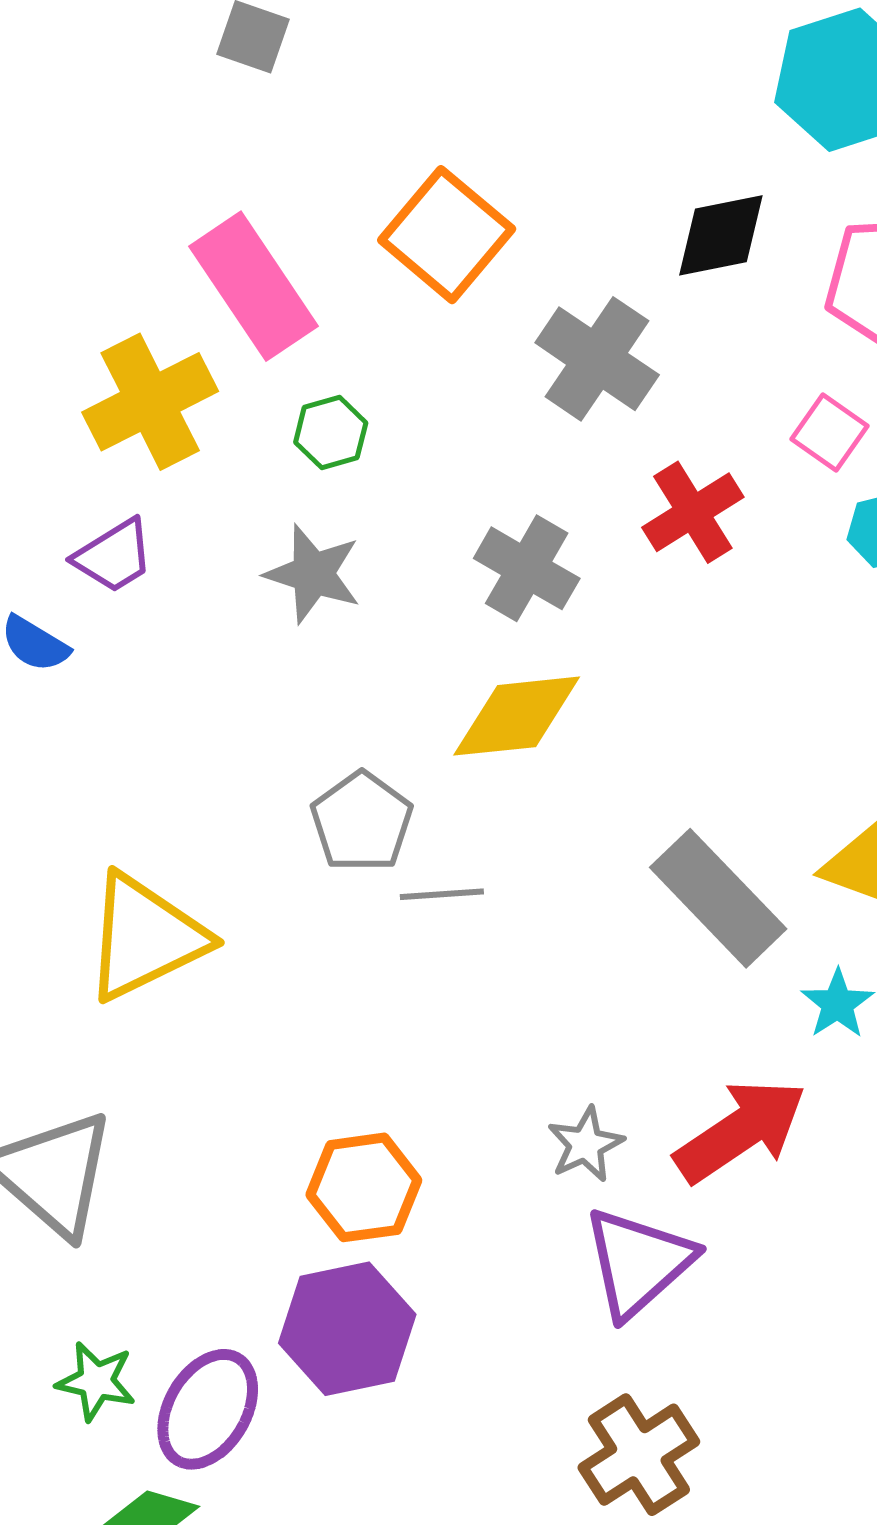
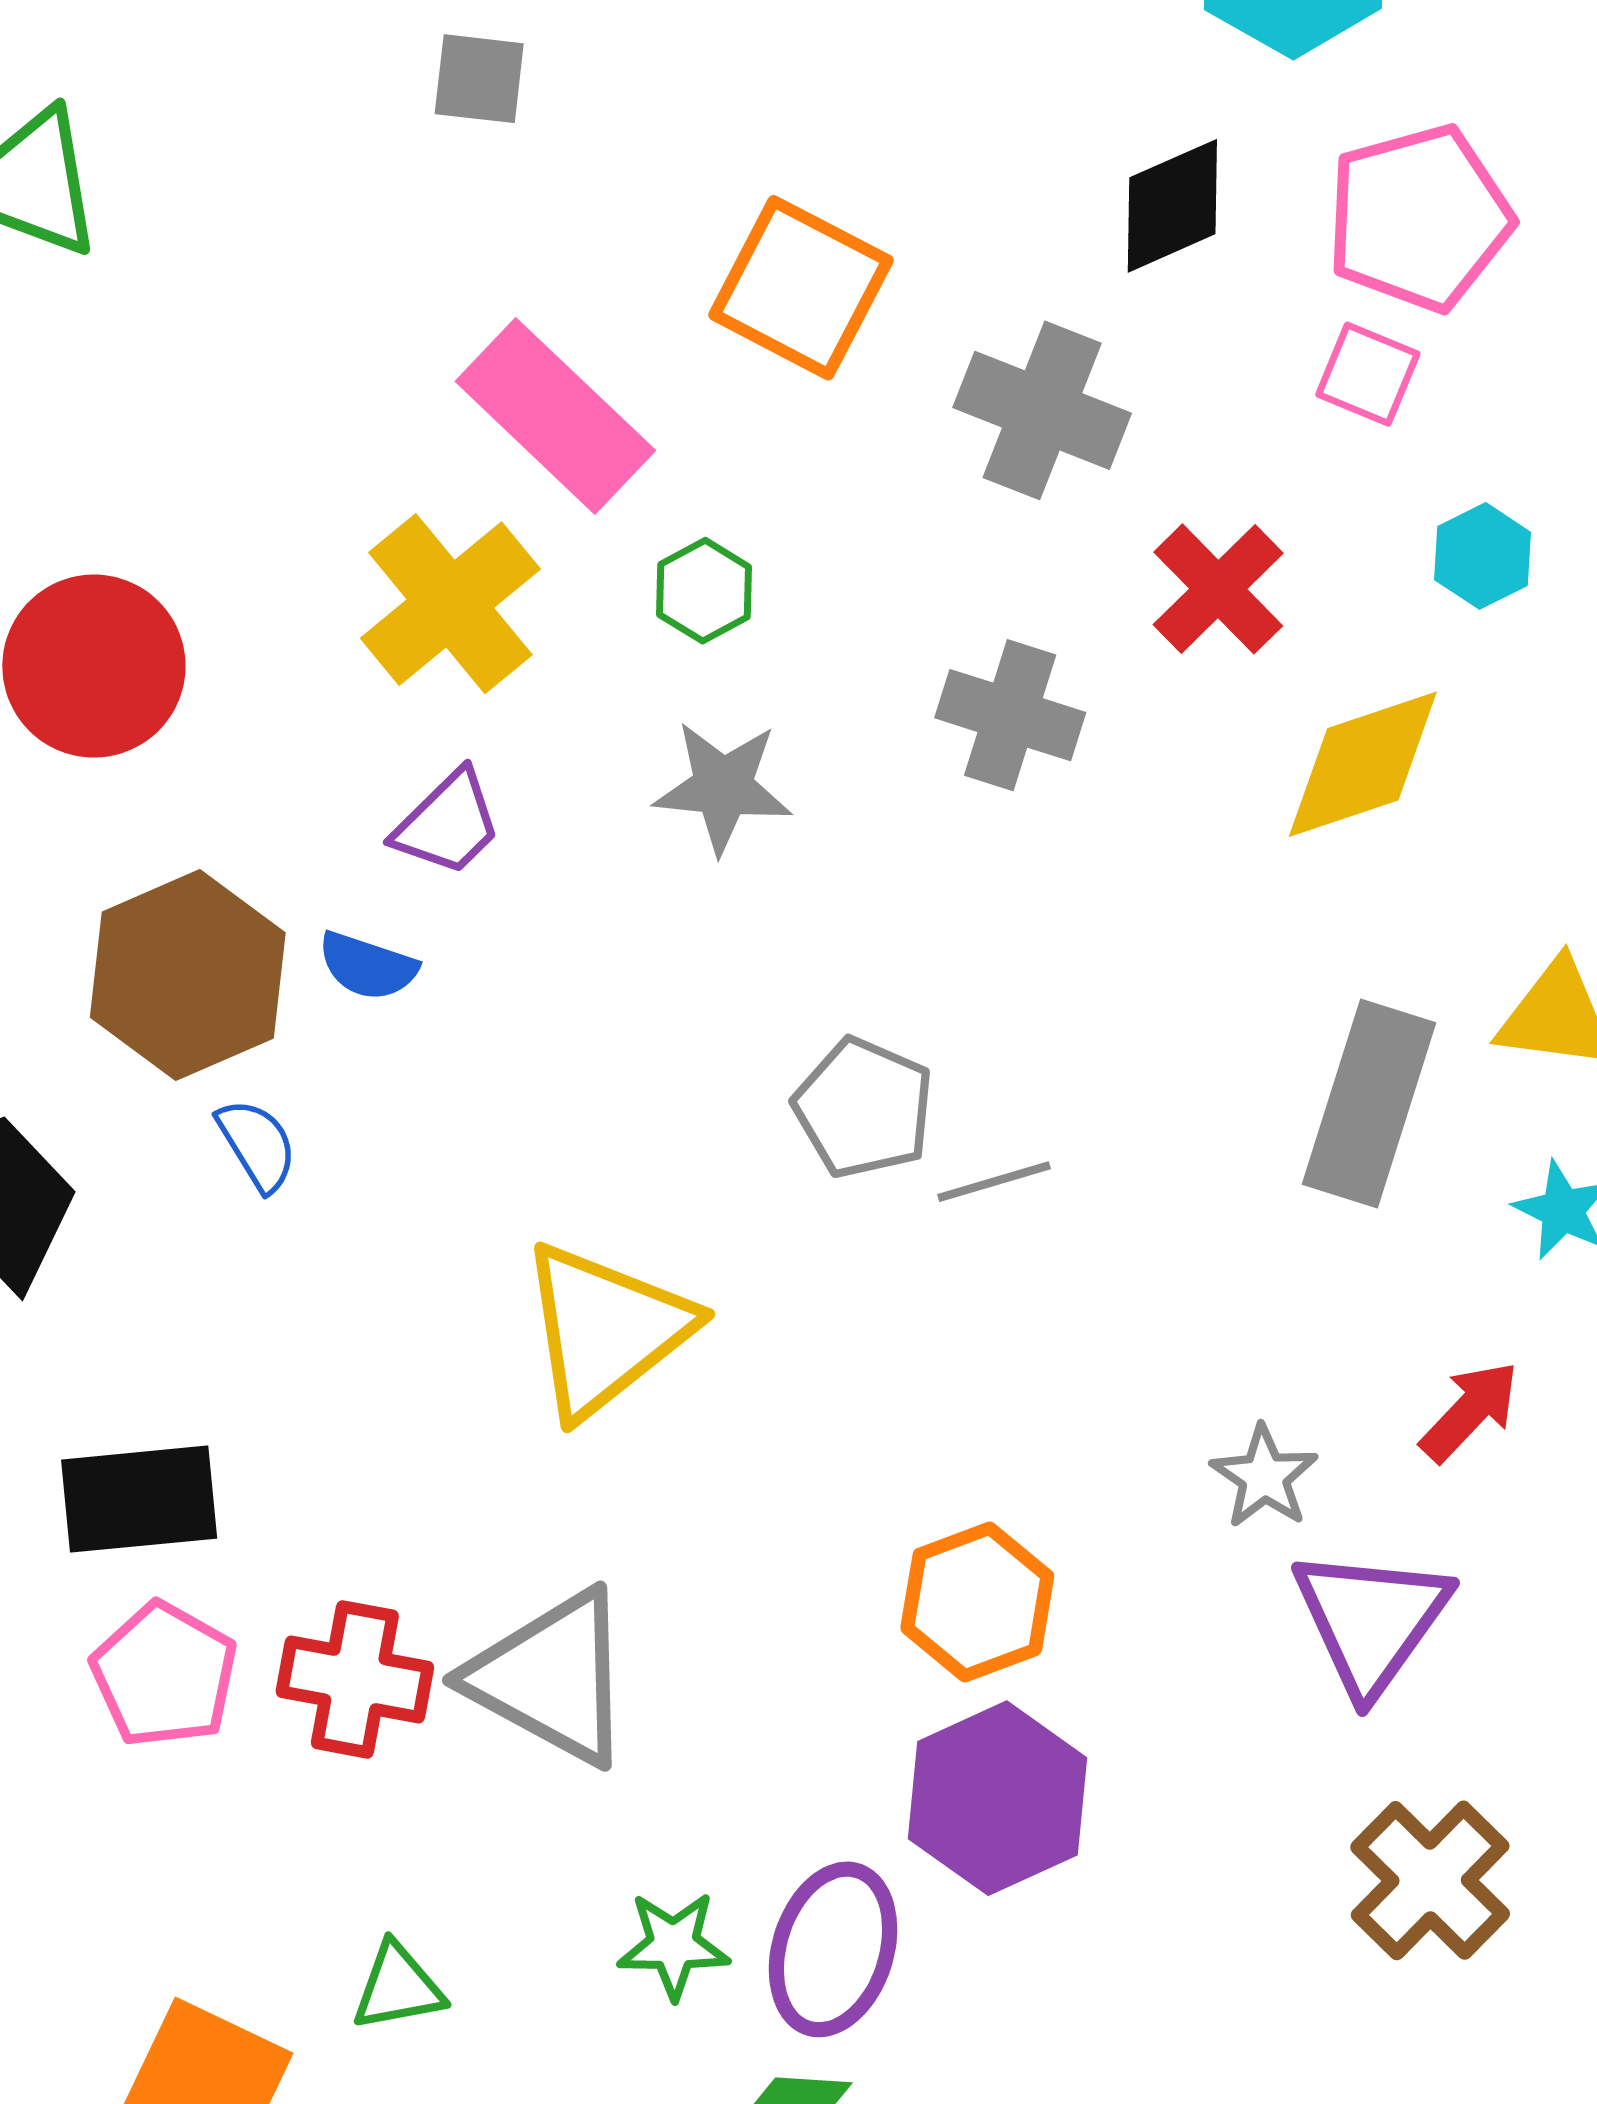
pink square: (829, 433) -> (1368, 374), moved
yellow diamond: (517, 716) -> (1363, 764), moved
gray rectangle: (718, 898) -> (1369, 1103), turned 74
red arrow: (741, 1131) -> (1470, 1411), size x0.6

